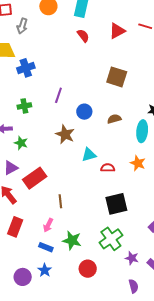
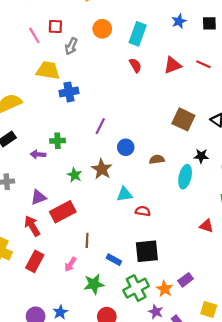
brown square: (117, 77) -> (183, 119), moved
green cross: (24, 106) -> (58, 141), moved
green star: (21, 143) -> (75, 175), moved
orange star: (138, 163) -> (165, 289), moved
green star: (72, 240) -> (94, 284), turned -30
blue rectangle: (46, 247) -> (114, 260), moved

